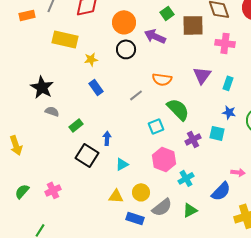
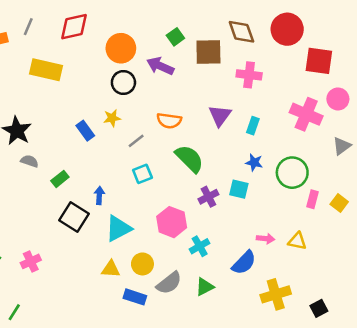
yellow star: (91, 59) -> (112, 118), moved
cyan square: (156, 126) -> (142, 174), moved
cyan triangle: (122, 164) -> (118, 228), size x1.6

